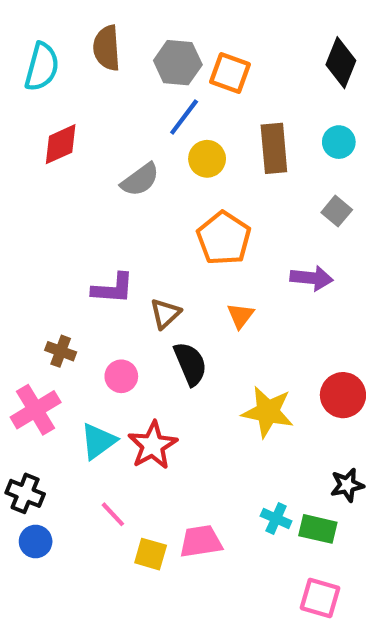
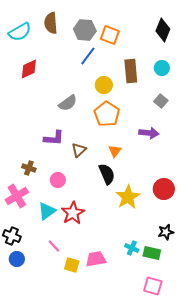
cyan semicircle: (42, 67) -> (20, 32), turned 45
yellow circle: (207, 159) -> (104, 85), moved
gray semicircle: (140, 180) -> (68, 103), moved
black semicircle: (190, 364) -> (107, 174), moved
yellow star: (268, 412) -> (128, 197), turned 30

